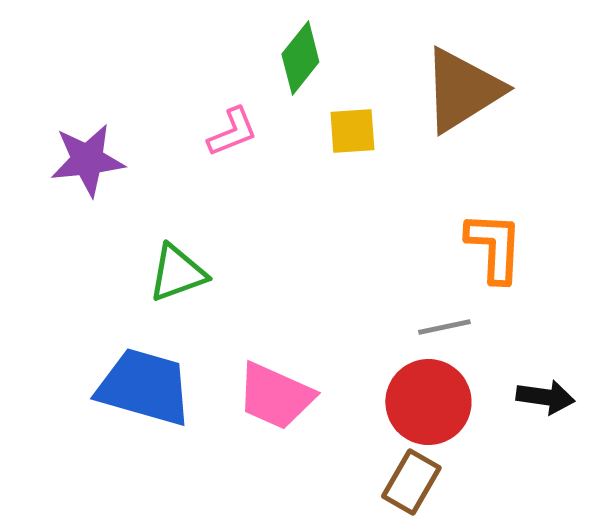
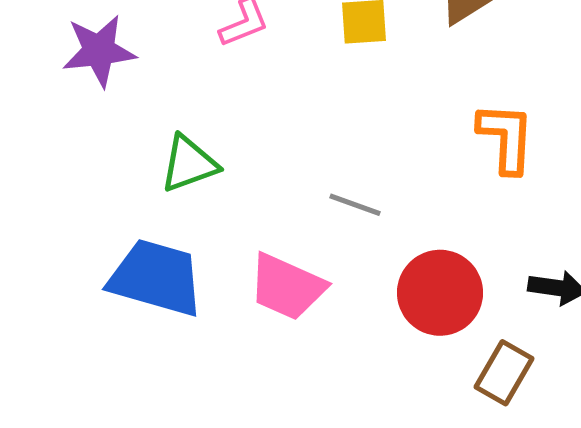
gray line: (444, 327) -> (355, 205), moved, turned 32
brown rectangle: (411, 482) -> (504, 373), moved

